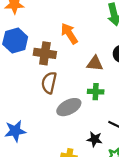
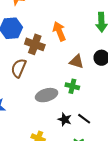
brown semicircle: (49, 83) -> (19, 68), moved
black star: (95, 139) -> (65, 119), moved

